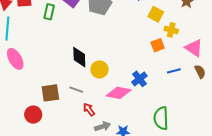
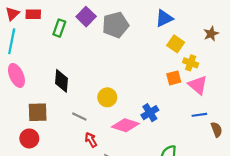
pink triangle: (194, 48) -> (198, 85), moved
black diamond: (79, 57) -> (61, 81), moved
blue line: (174, 71) -> (199, 115), moved
brown semicircle: (200, 72) -> (217, 130), moved
brown square: (50, 93) -> (38, 112), moved

